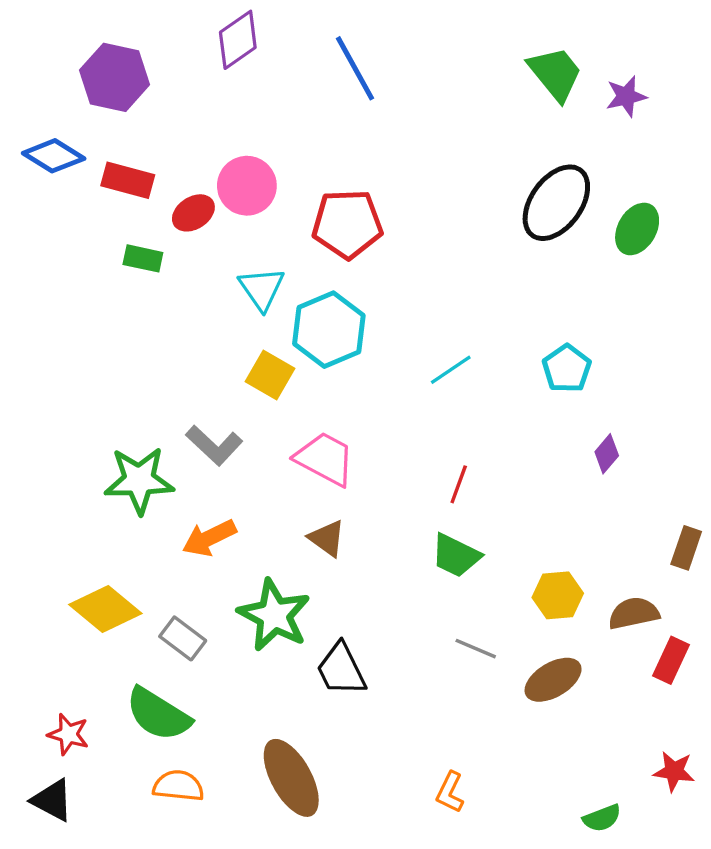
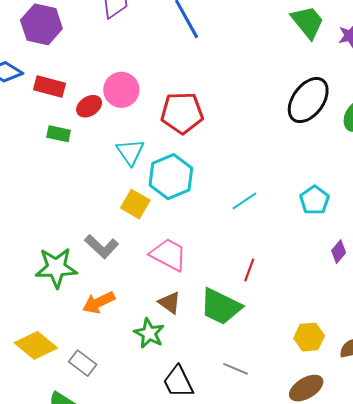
green trapezoid: (456, 555) -> (221, 307), moved, size x1.4
green star: (274, 615) -> (149, 333), moved, size x0.7
gray line: (476, 649) -> (235, 369), moved

